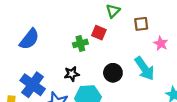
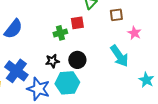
red square: (99, 33) -> (77, 23), turned -32
black circle: (113, 73) -> (77, 60), moved

